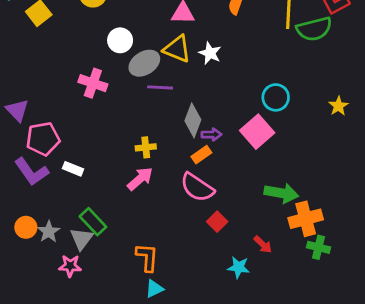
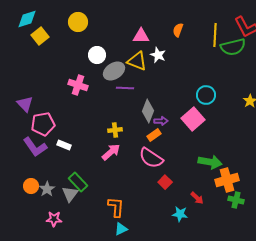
white star: (210, 53) -> (158, 55), moved
pink star: (70, 266) -> (54, 219), moved

